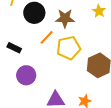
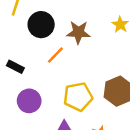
yellow pentagon: (69, 48) -> (78, 97), moved

